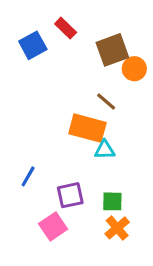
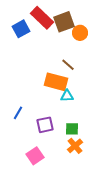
red rectangle: (66, 28) -> (42, 18), size x1.6
brown square: (112, 50) -> (64, 22), moved
orange circle: (134, 69) -> (80, 33), moved
pink square: (53, 226) -> (35, 156), moved

